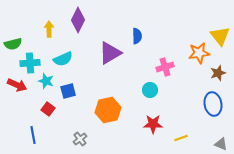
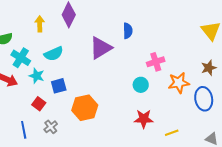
orange star: (199, 53) -> (179, 83), moved
cyan cross: (30, 63) -> (21, 58), turned 36
orange hexagon: (108, 110) -> (85, 108), moved
gray cross: (80, 139) -> (51, 127), moved

